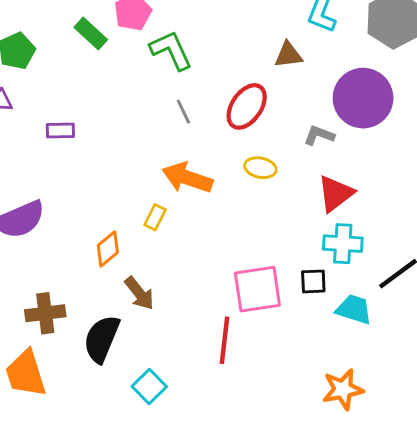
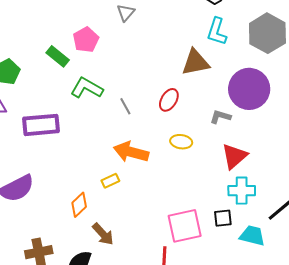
green L-shape: (171, 50) -> (87, 88), moved, turned -32
brown triangle: (288, 55) -> (195, 62), size x1.4
red ellipse: (247, 106) -> (169, 100), size x0.7
purple rectangle: (60, 130) -> (41, 125), size x1.8
yellow rectangle: (155, 217) -> (110, 181), turned 42

